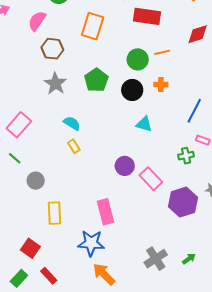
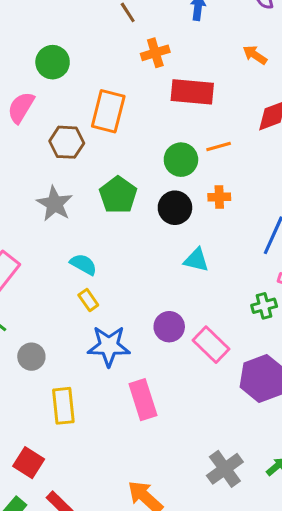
brown hexagon: (52, 49) -> (67, 142), moved
blue star: (91, 243) -> (109, 346), moved

